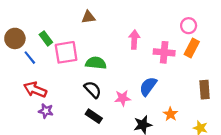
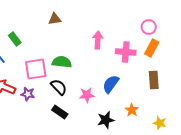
pink square: (66, 52) -> (36, 69), moved
brown rectangle: (205, 90) -> (154, 80), moved
purple star: (46, 111) -> (28, 94), moved

